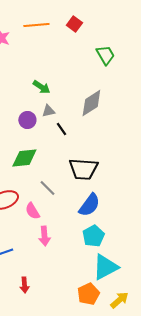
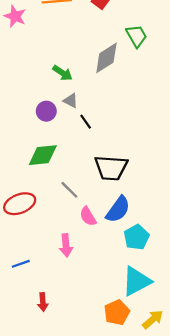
gray diamond: (91, 103) -> (106, 58), moved
gray triangle: (48, 111) -> (71, 101), turned 40
pink semicircle: (32, 211) -> (88, 216), moved
cyan pentagon: (93, 236) -> (137, 237), moved

